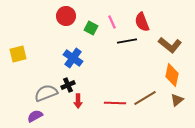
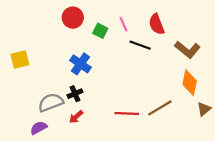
black line: (127, 41) -> (140, 45), turned 30
brown triangle: (177, 100) -> (204, 109), moved
red arrow: (78, 101) -> (76, 117), moved, turned 48

